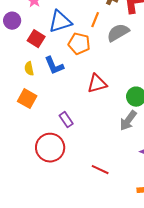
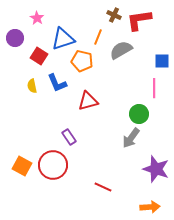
red triangle: (97, 84) -> (88, 101), moved
orange square: (27, 99) -> (22, 166), moved

